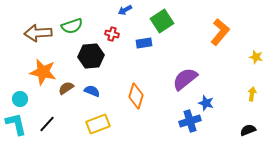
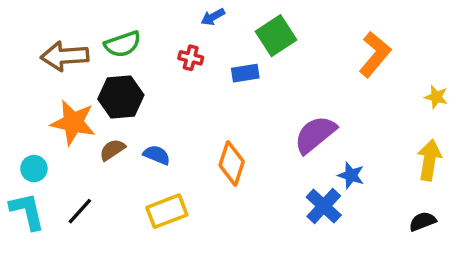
black hexagon: (91, 56) -> (121, 97), moved
yellow arrow: (252, 94) -> (429, 160), size x1.6
blue cross: (190, 121) -> (324, 206), turned -30

